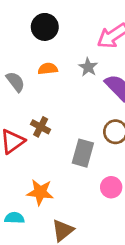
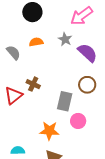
pink circle: (111, 187) -> (78, 121), moved
orange star: (40, 192) -> (49, 131), moved

